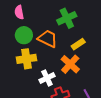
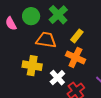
green circle: (24, 35) -> (31, 16), moved
yellow cross: (27, 59) -> (32, 66), turned 36

